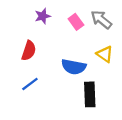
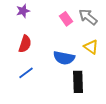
purple star: (43, 16) -> (23, 11), moved

